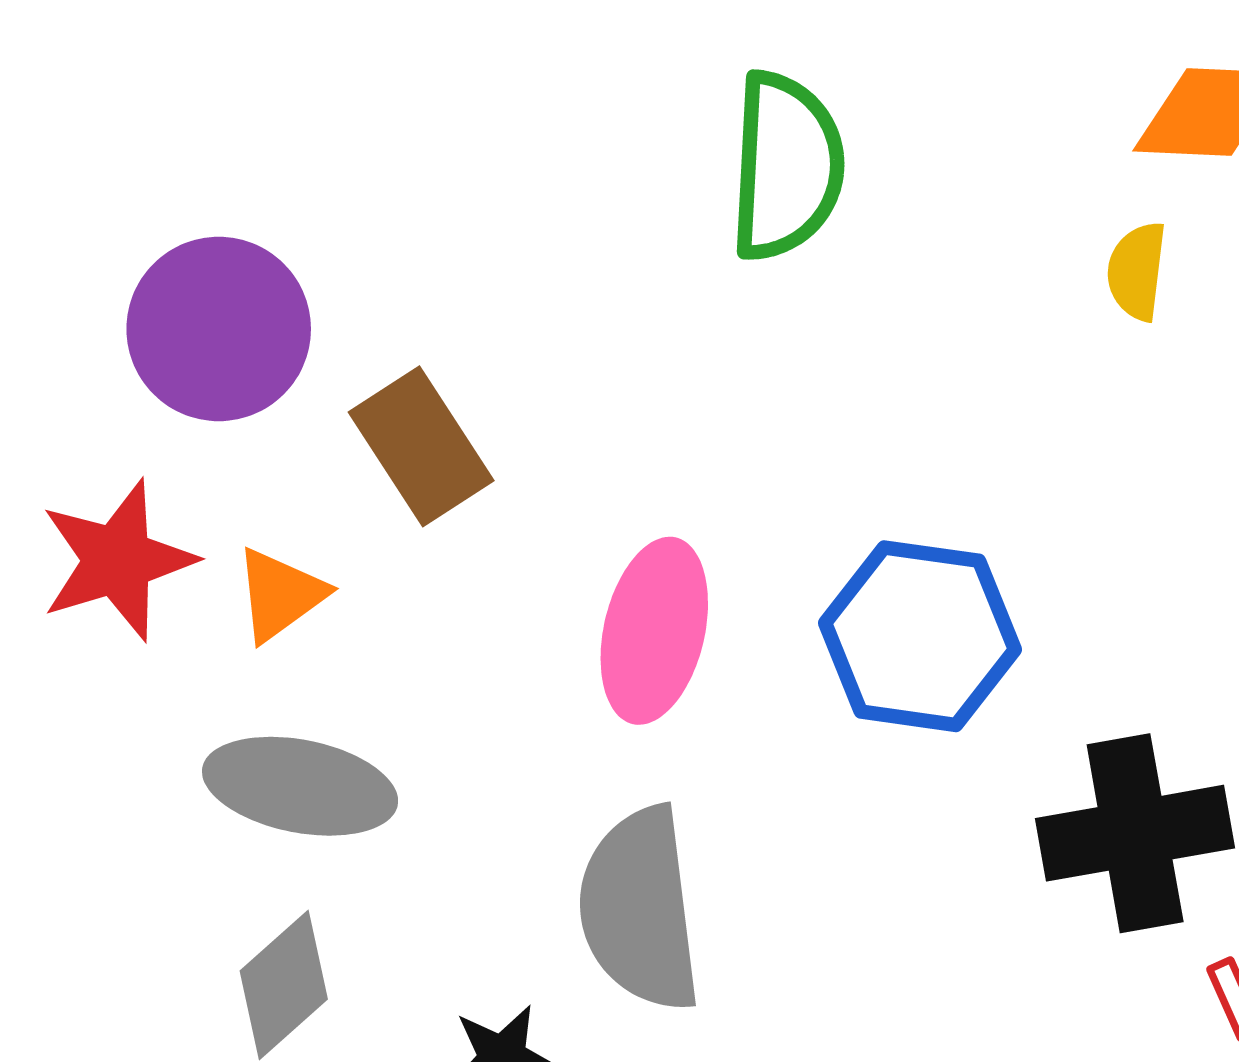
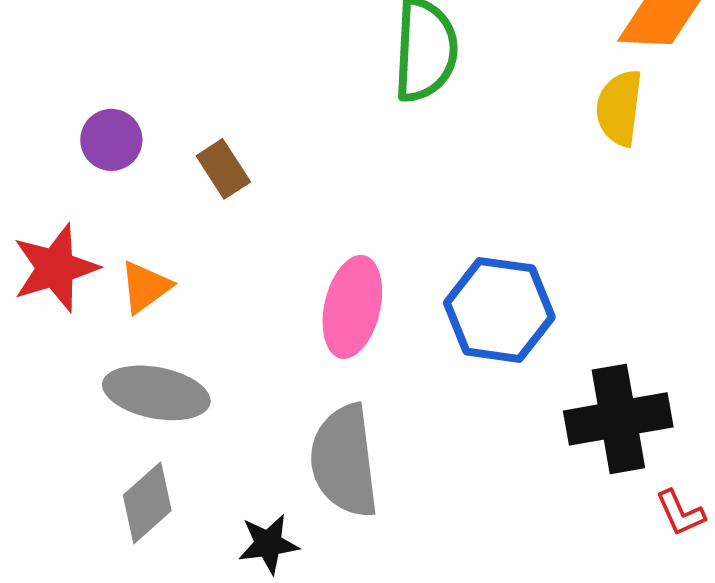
yellow semicircle: (1137, 271) -> (619, 108), size x1.4
purple circle: (219, 329) -> (111, 140), size x0.6
brown rectangle: (421, 446) -> (223, 169), moved, size x0.7

